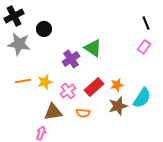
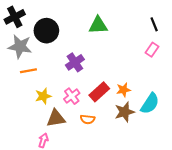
black circle: (44, 29) -> (46, 31), size x1.5
green triangle: (93, 48) -> (98, 25), moved, turned -36
orange line: (23, 81) -> (28, 71), moved
yellow star: (45, 82) -> (43, 96), moved

